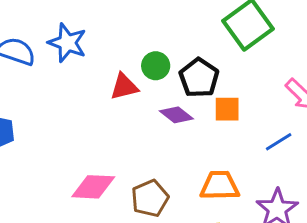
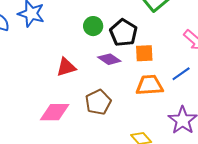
red triangle: (124, 87) -> (66, 67), moved
orange trapezoid: (220, 186) -> (150, 85), moved
brown pentagon: (150, 198) -> (98, 102), moved

